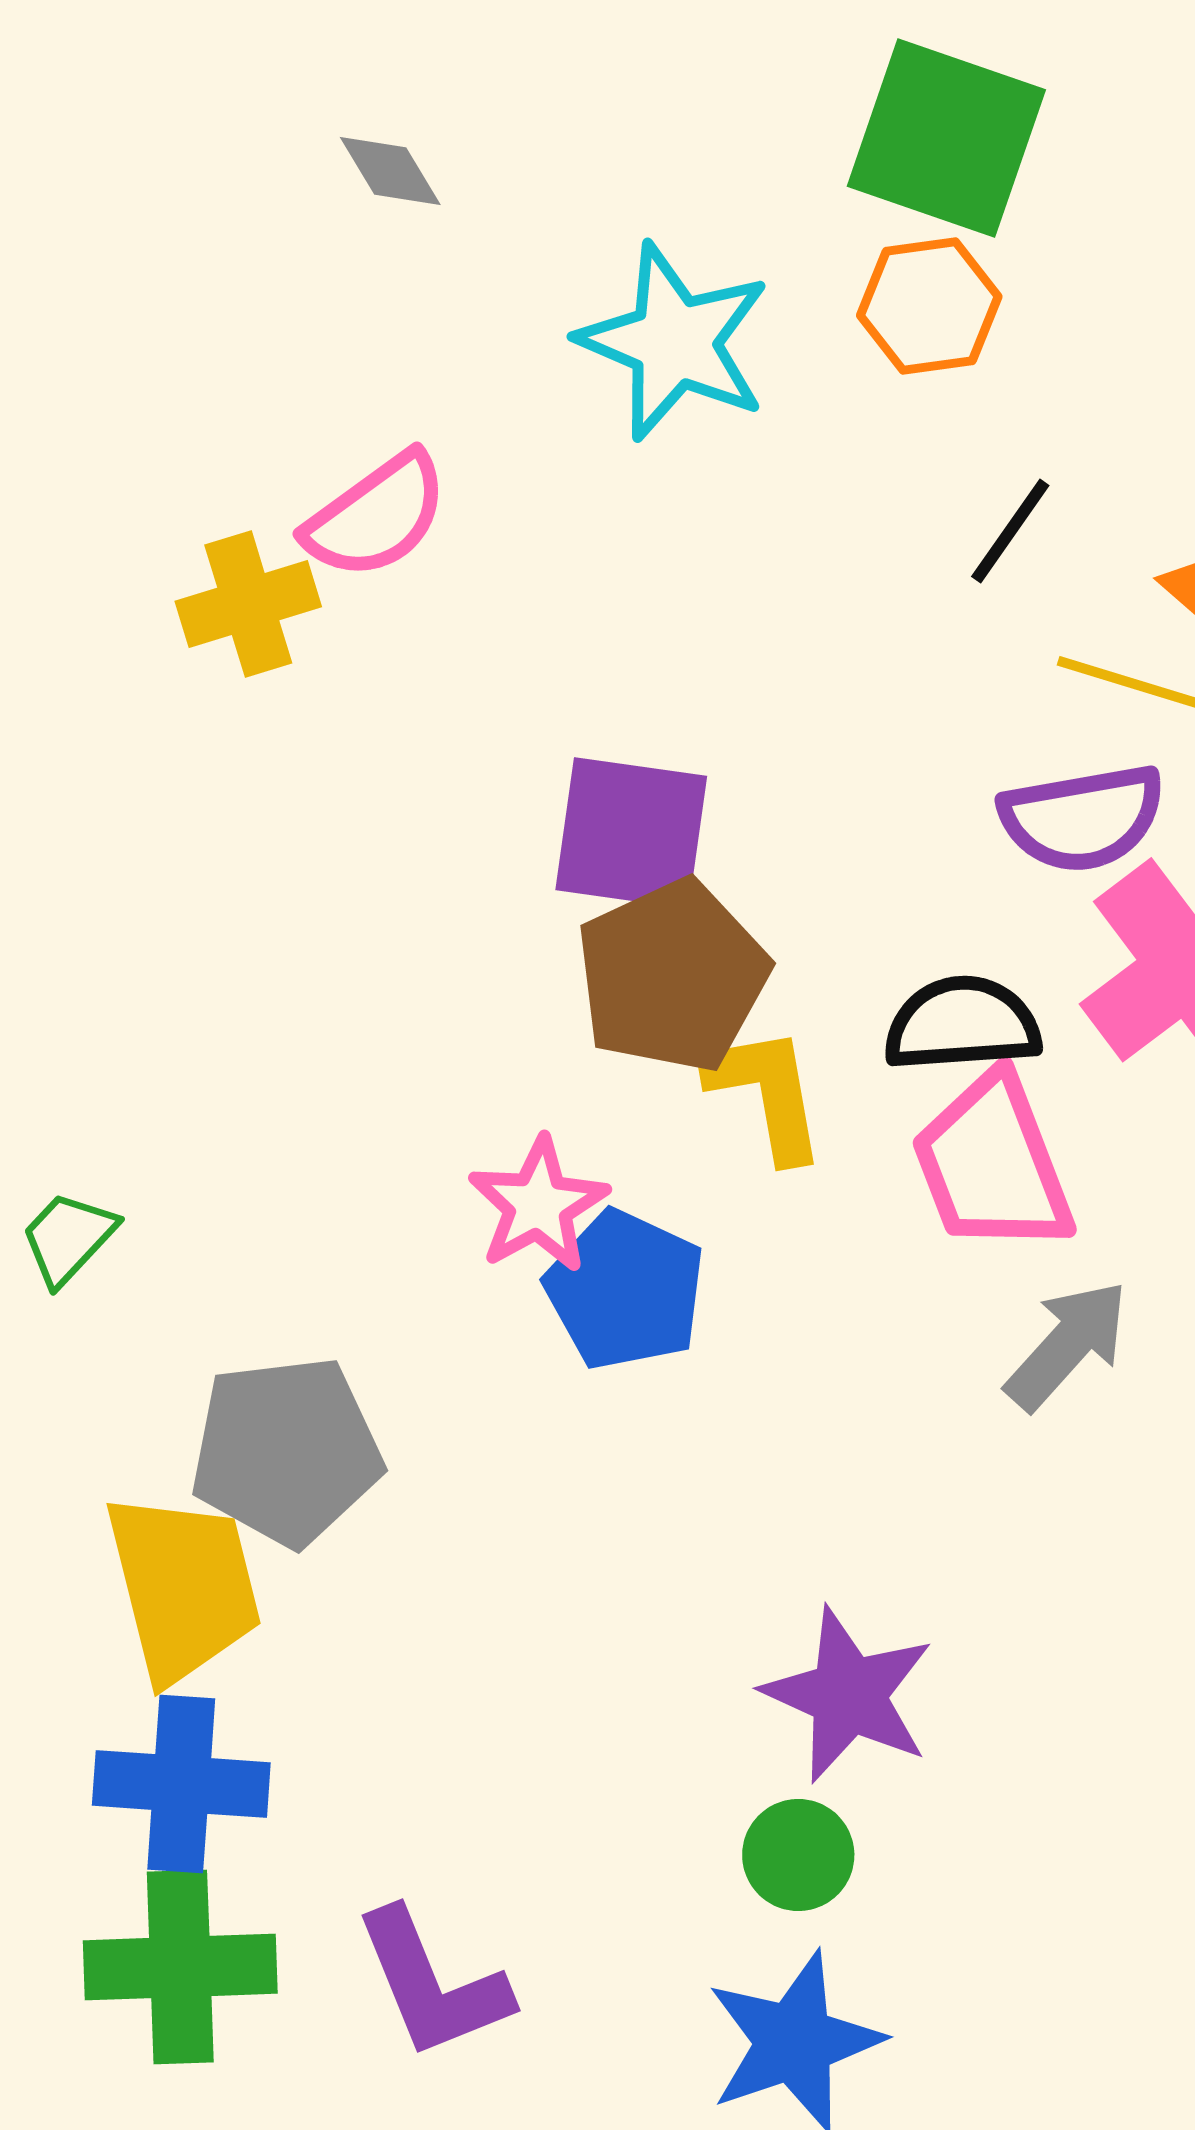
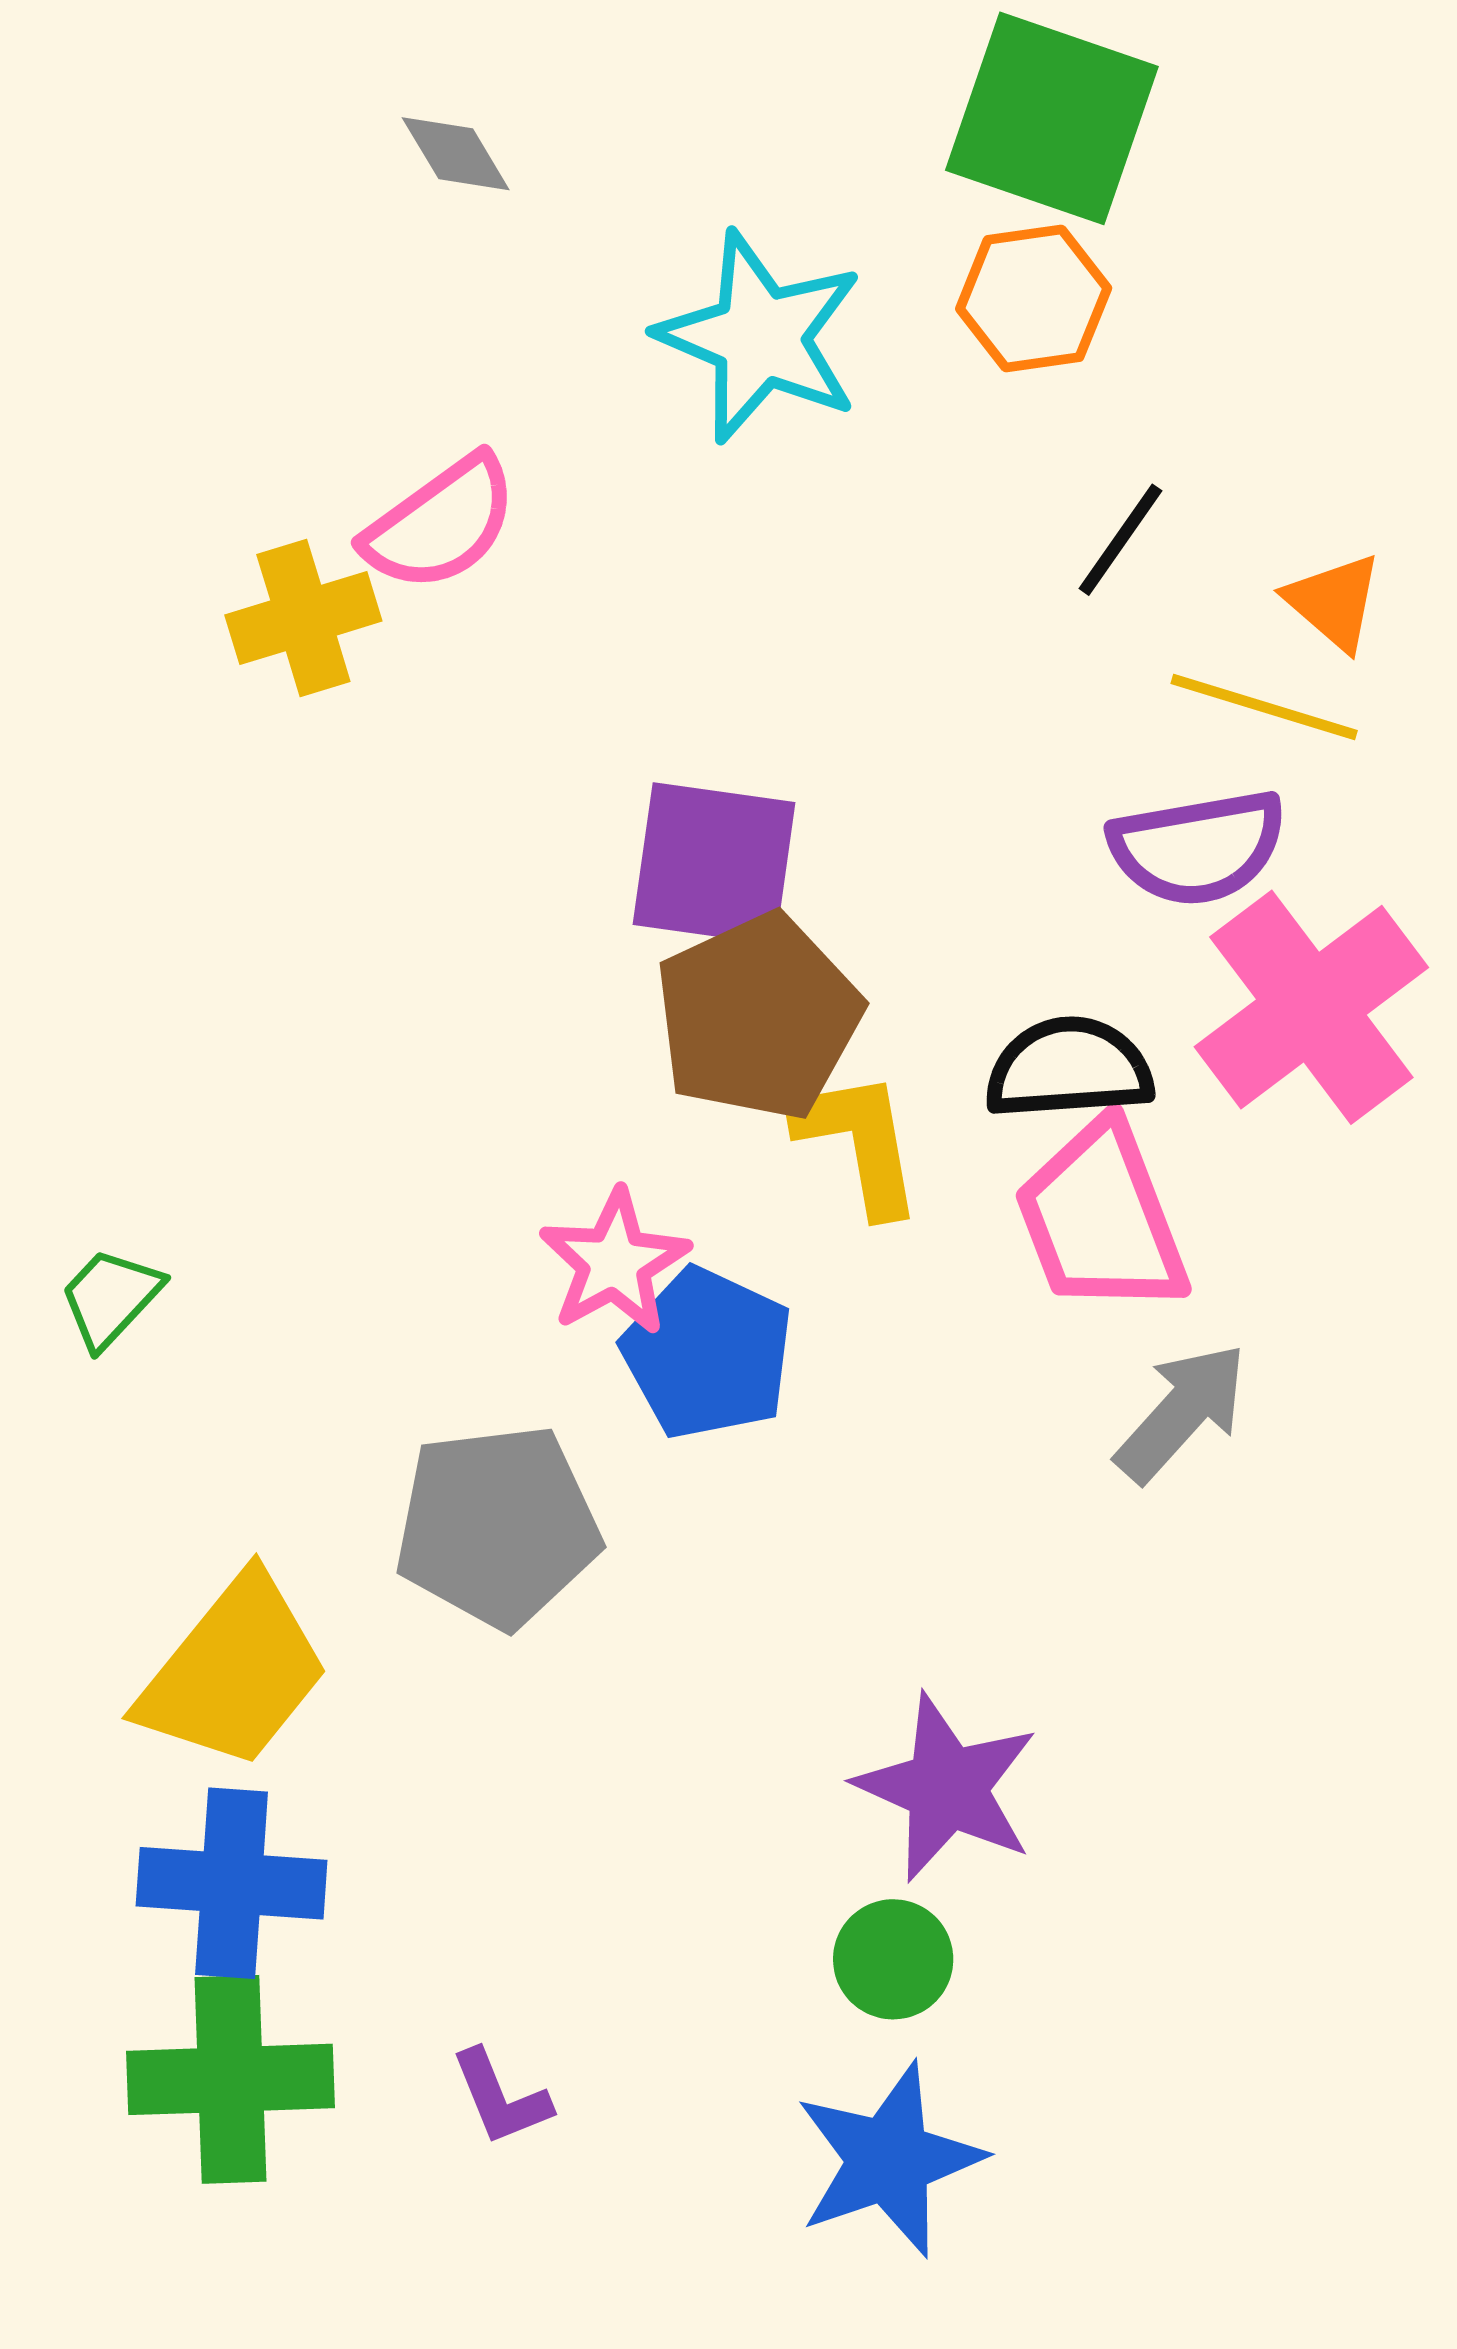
gray pentagon: (286, 1451) -> (498, 1526), moved
yellow trapezoid: (183, 1587) -> (234, 1672), turned 53
purple L-shape: (432, 1984) -> (501, 2098), size x0.6

